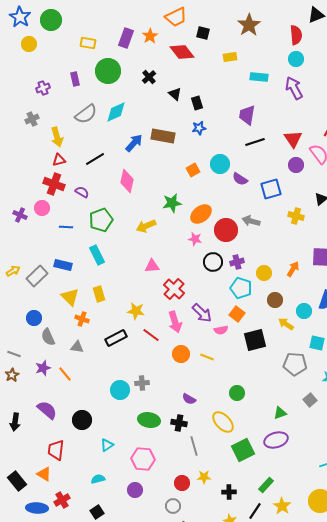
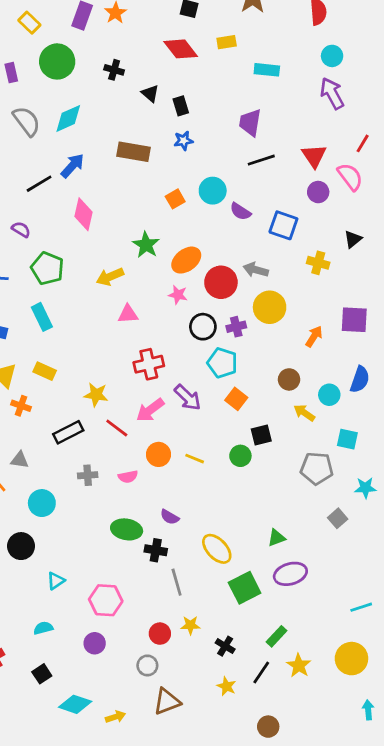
yellow rectangle: (88, 43) -> (29, 23), turned 35
red diamond: (182, 52) -> (181, 49), moved
cyan circle: (296, 59) -> (332, 56), moved
black cross: (149, 77) -> (114, 70), turned -32
purple arrow: (294, 88) -> (332, 93), moved
gray semicircle: (86, 114) -> (27, 121), turned -90
blue arrow: (134, 143) -> (72, 166), moved
blue square: (271, 189) -> (283, 225), turned 35
green star: (172, 203) -> (146, 245), turned -30
green pentagon: (101, 220) -> (47, 268), turned -30
pink triangle: (152, 266) -> (128, 314), moved
yellow circle: (264, 273) -> (270, 307), moved, size x1.5
cyan pentagon: (241, 288) -> (222, 363), moved
red cross: (174, 289) -> (149, 364), turned 35
yellow rectangle: (99, 294) -> (45, 371), turned -49
pink arrow: (175, 322) -> (150, 410), turned 70
pink semicircle: (221, 330) -> (128, 477), moved
black square: (255, 340) -> (261, 435), size x0.7
gray triangle: (77, 347) -> (20, 460), moved
gray cross: (142, 383) -> (88, 475), moved
cyan circle: (120, 390) -> (42, 503), moved
green circle: (237, 393) -> (240, 456), moved
green triangle: (280, 413) -> (277, 538), moved
green ellipse: (149, 420) -> (127, 529), moved
black cross: (229, 492) -> (225, 646), turned 32

